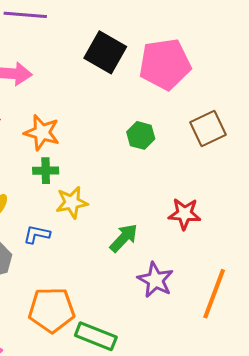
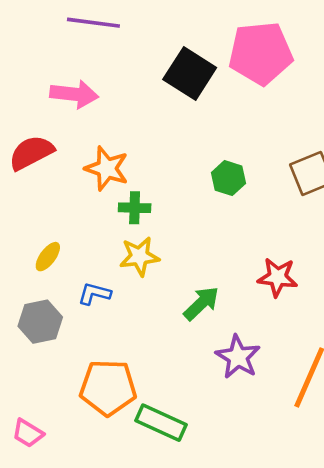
pink pentagon: (165, 64) -> (261, 53), moved
green cross: (46, 171) -> (135, 208), moved

